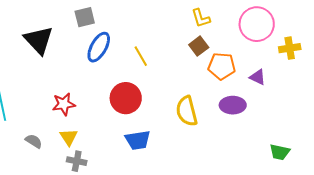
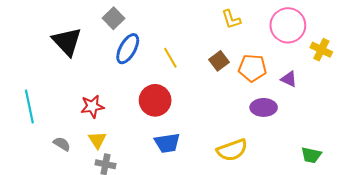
gray square: (85, 17) -> (114, 18), turned -30
brown square: (199, 46) -> (219, 61), moved
yellow cross: (290, 48) -> (321, 50), turned 35
yellow semicircle: (187, 111) -> (232, 150), moved, turned -96

